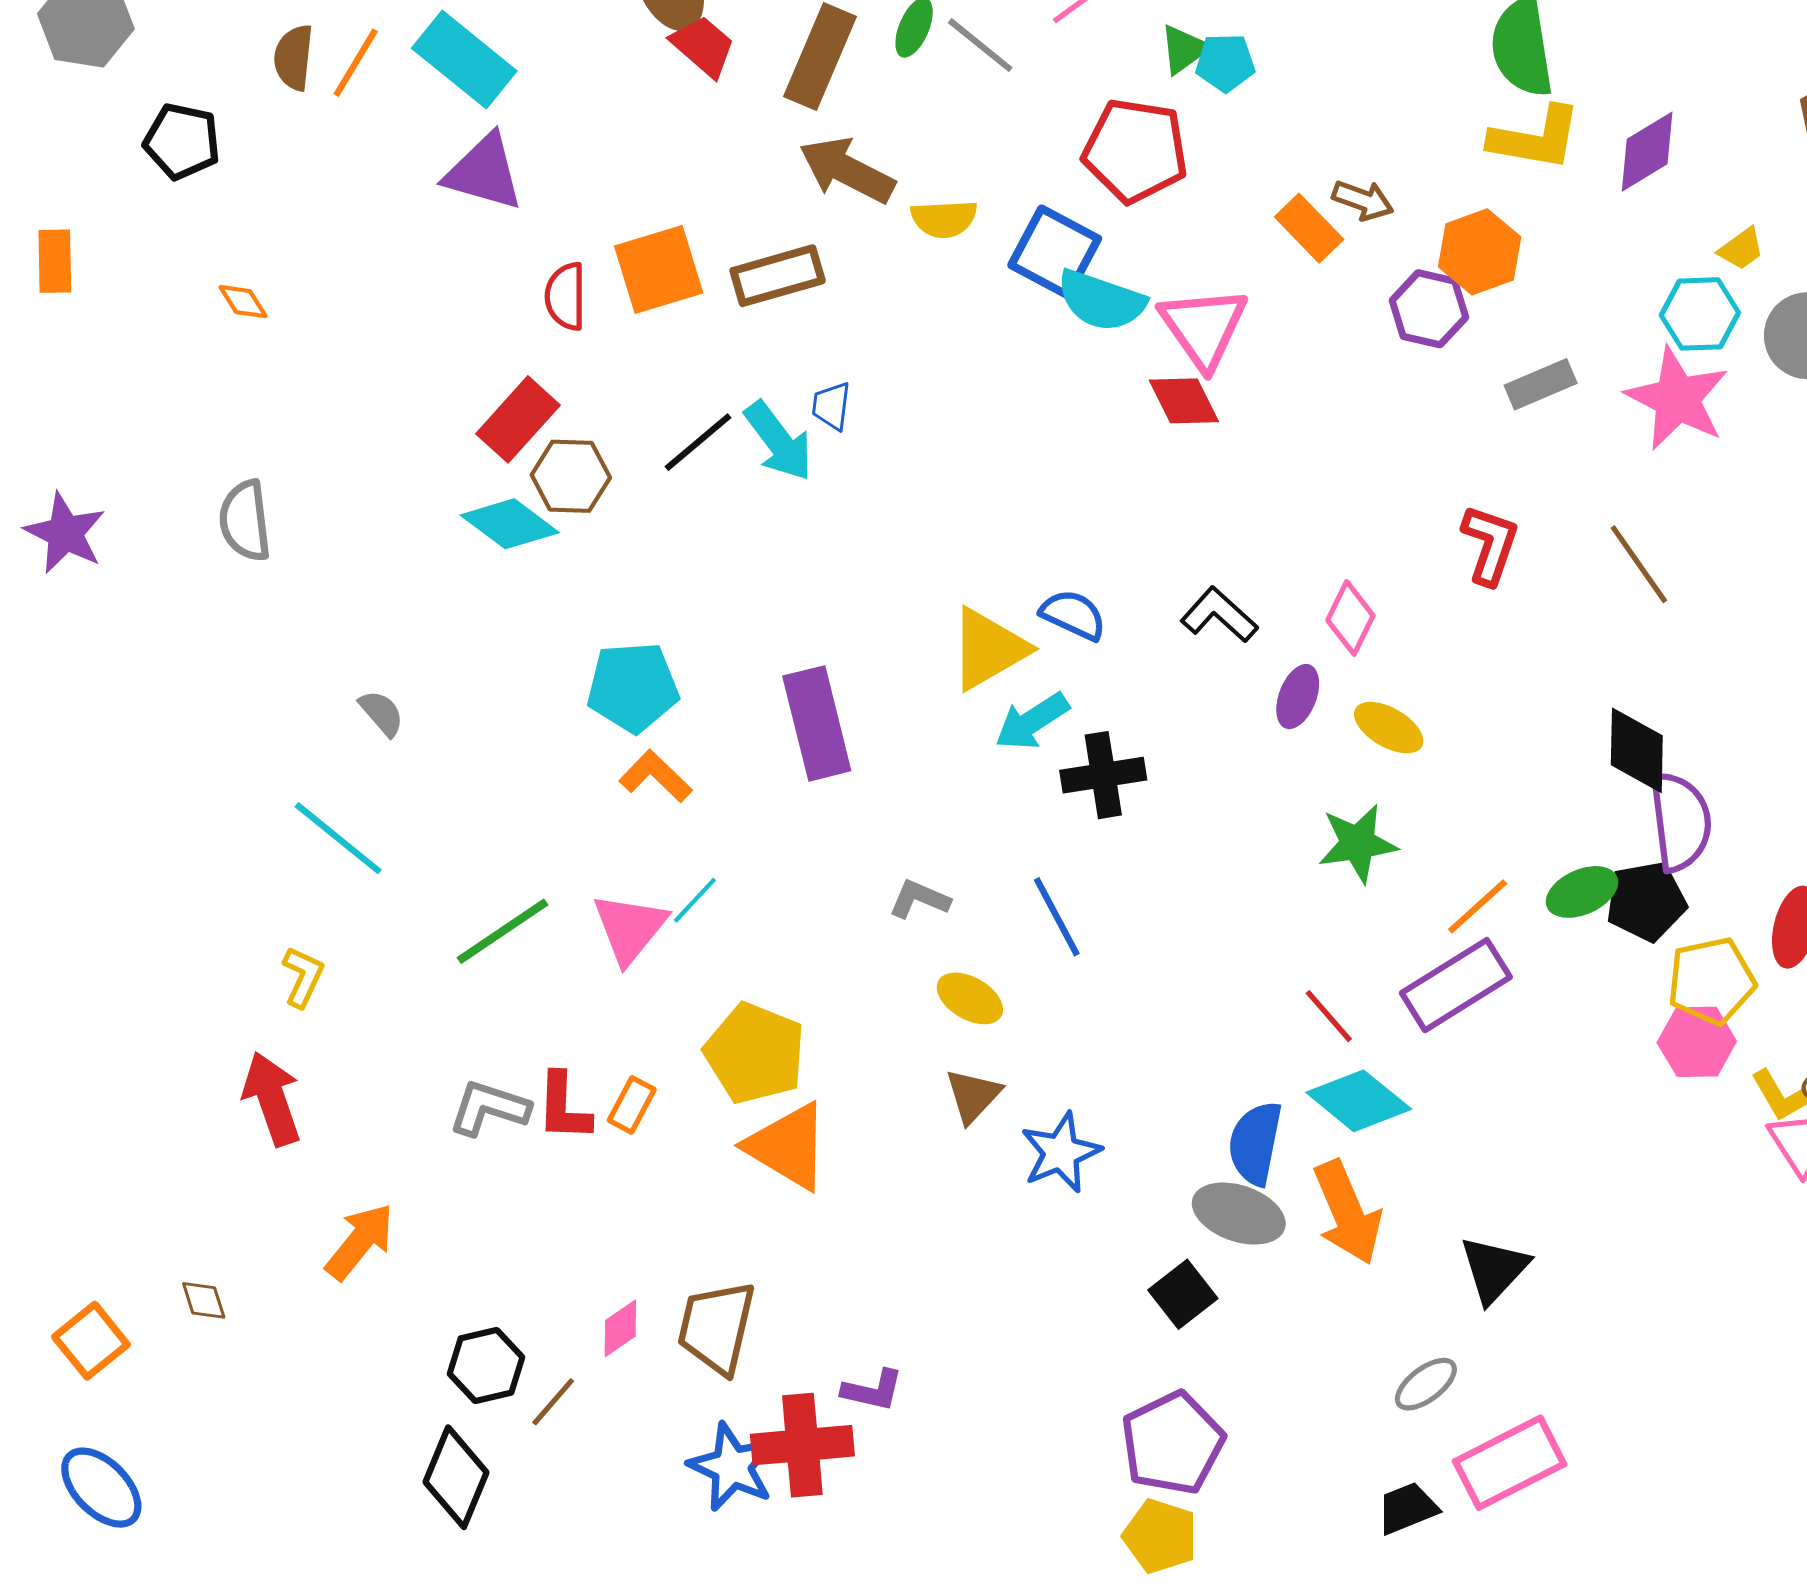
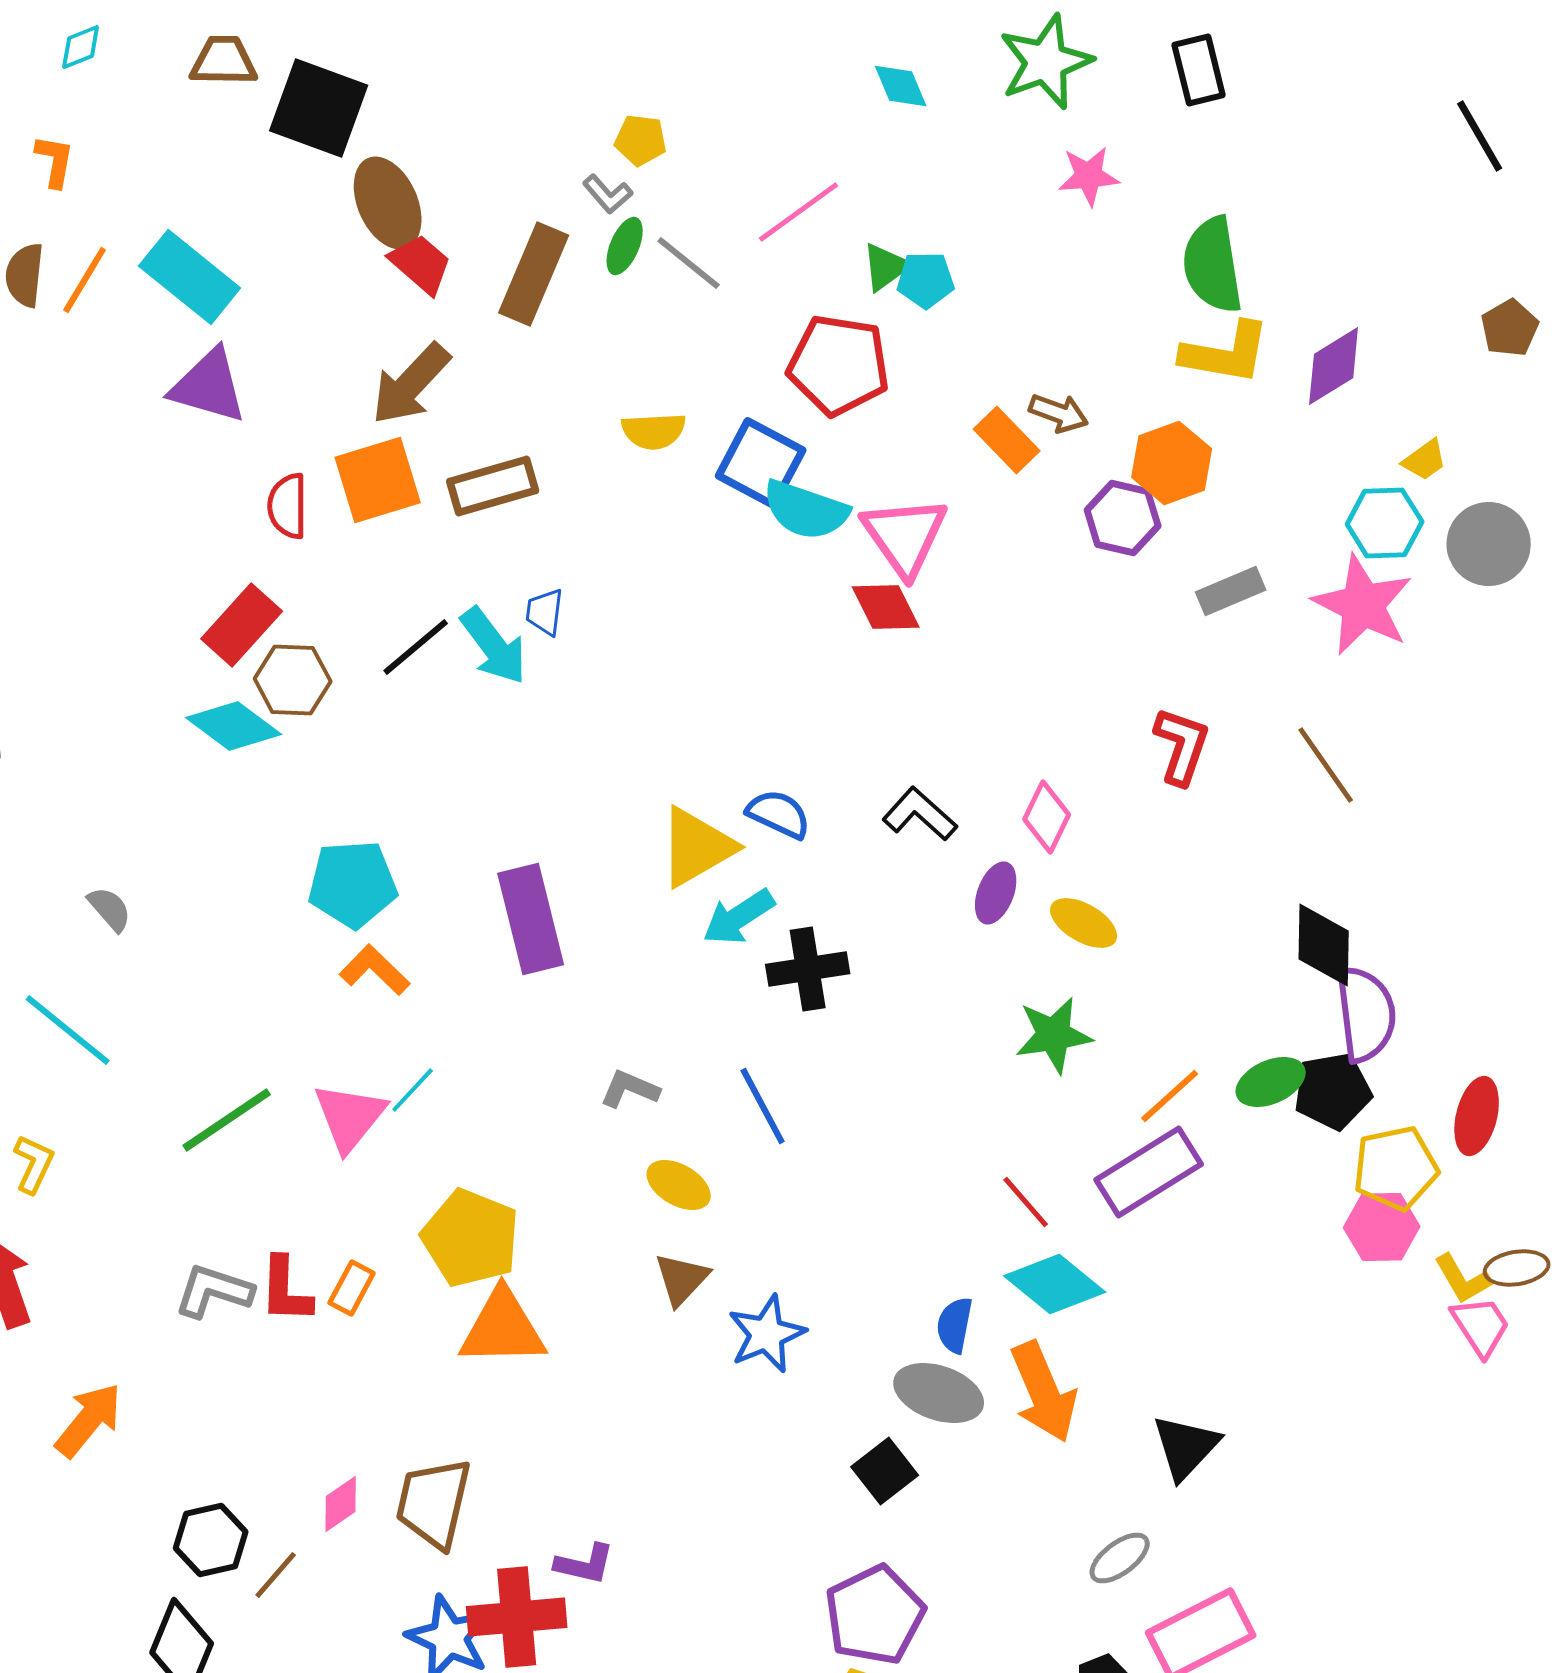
brown arrow: (847, 170) -> (411, 384), moved, turned -74
blue semicircle: (1255, 1143) -> (955, 1325), size x0.7
orange triangle: (788, 1146) -> (503, 1328), turned -32

